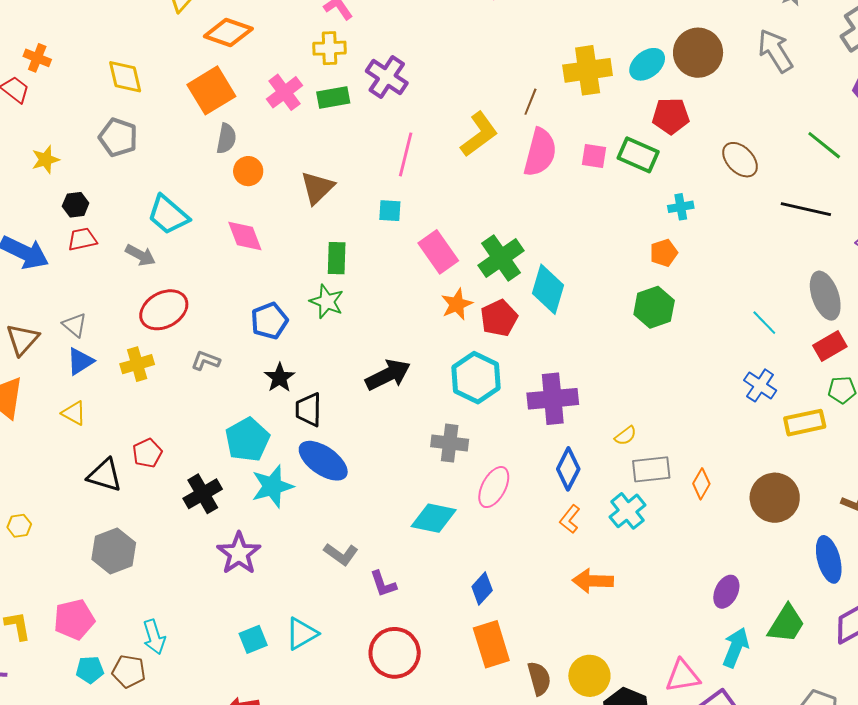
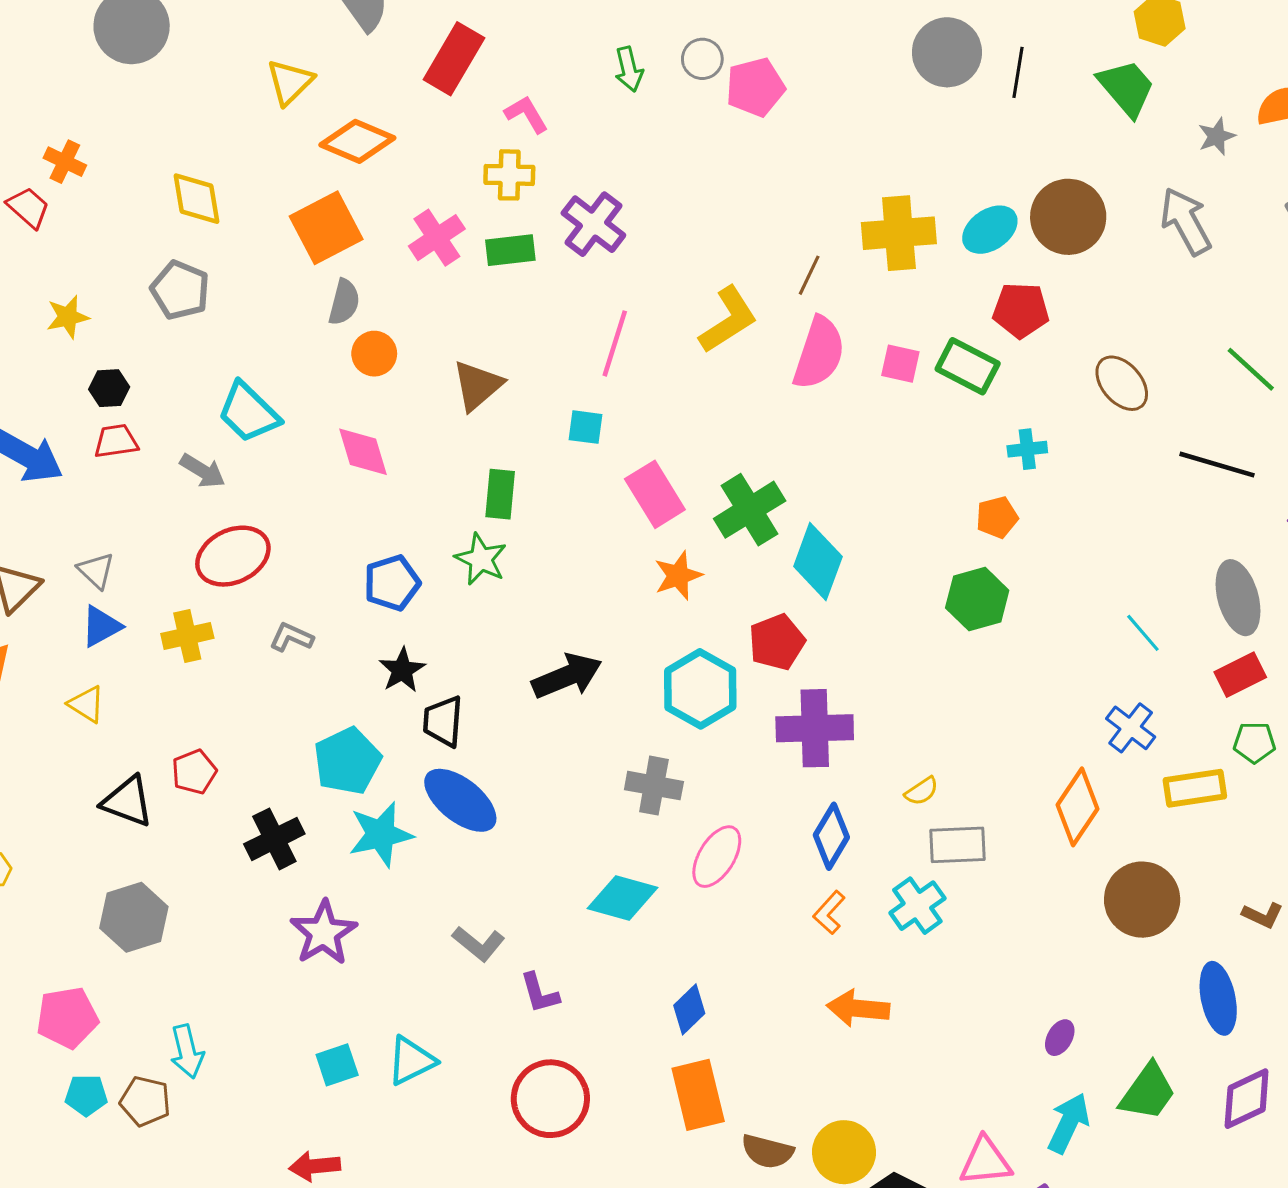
red pentagon: (499, 318) -> (777, 642), moved
orange diamond: (701, 484) -> (1077, 807), moved, size x1.6
purple ellipse: (726, 592) -> (1060, 1038), size x0.7
brown semicircle: (539, 678) -> (767, 1151), turned 116

